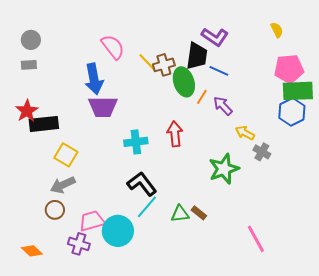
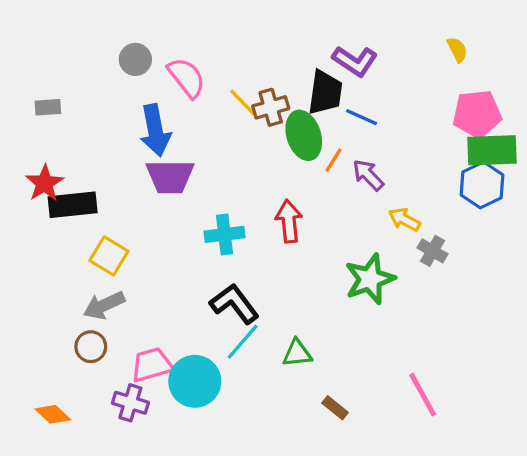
gray circle: (31, 40) -> (135, 59), moved
brown rectangle: (199, 213) -> (335, 408), moved

